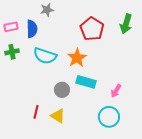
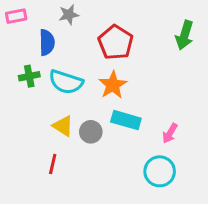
pink rectangle: (11, 27) -> (16, 16), moved
red pentagon: (92, 29) -> (116, 42), moved
green cross: (12, 52) -> (29, 76), moved
yellow triangle: (58, 116) -> (63, 126), moved

